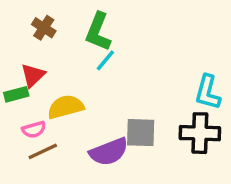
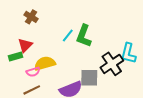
green L-shape: (98, 32) -> (84, 36), moved
pink semicircle: (34, 129) -> (33, 72), moved
black cross: (200, 133) -> (112, 64), moved, turned -35

